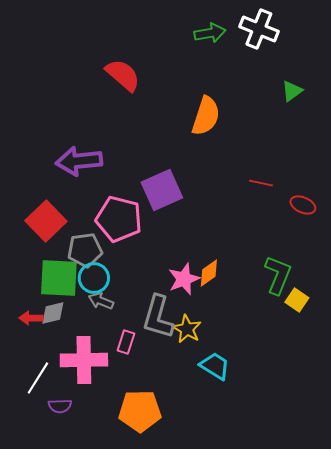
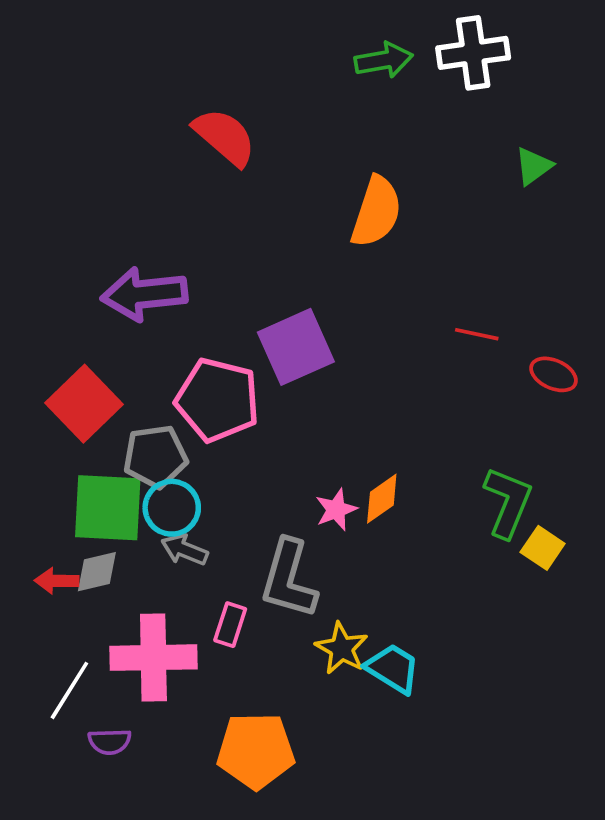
white cross: (259, 29) -> (473, 53), turned -30
pink star: (184, 279) -> (336, 510), size x0.7
yellow star: (187, 329) -> (342, 648), moved

